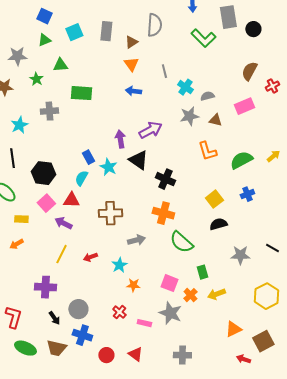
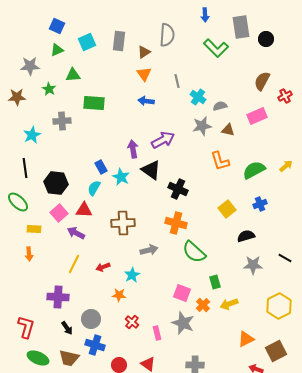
black semicircle: (218, 224) -> (246, 236), moved
orange arrow: (16, 244) -> (29, 254), turned -64
orange star: (133, 285) -> (119, 295), moved
pink rectangle: (144, 323) -> (157, 333), turned 64

